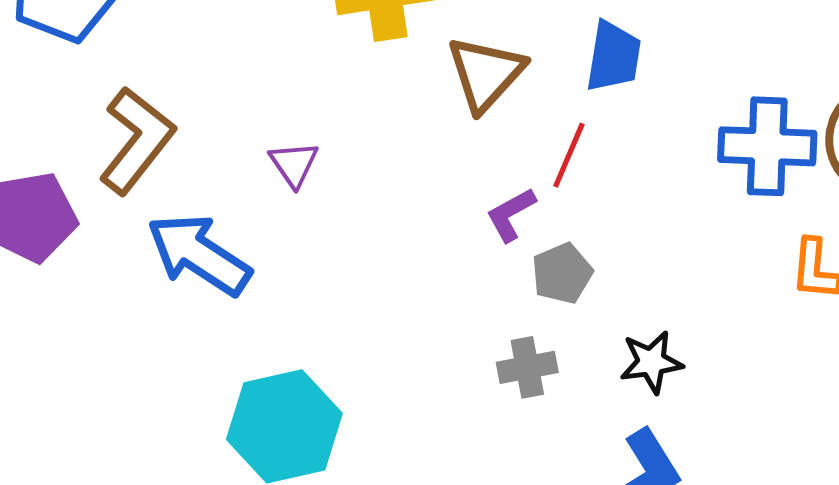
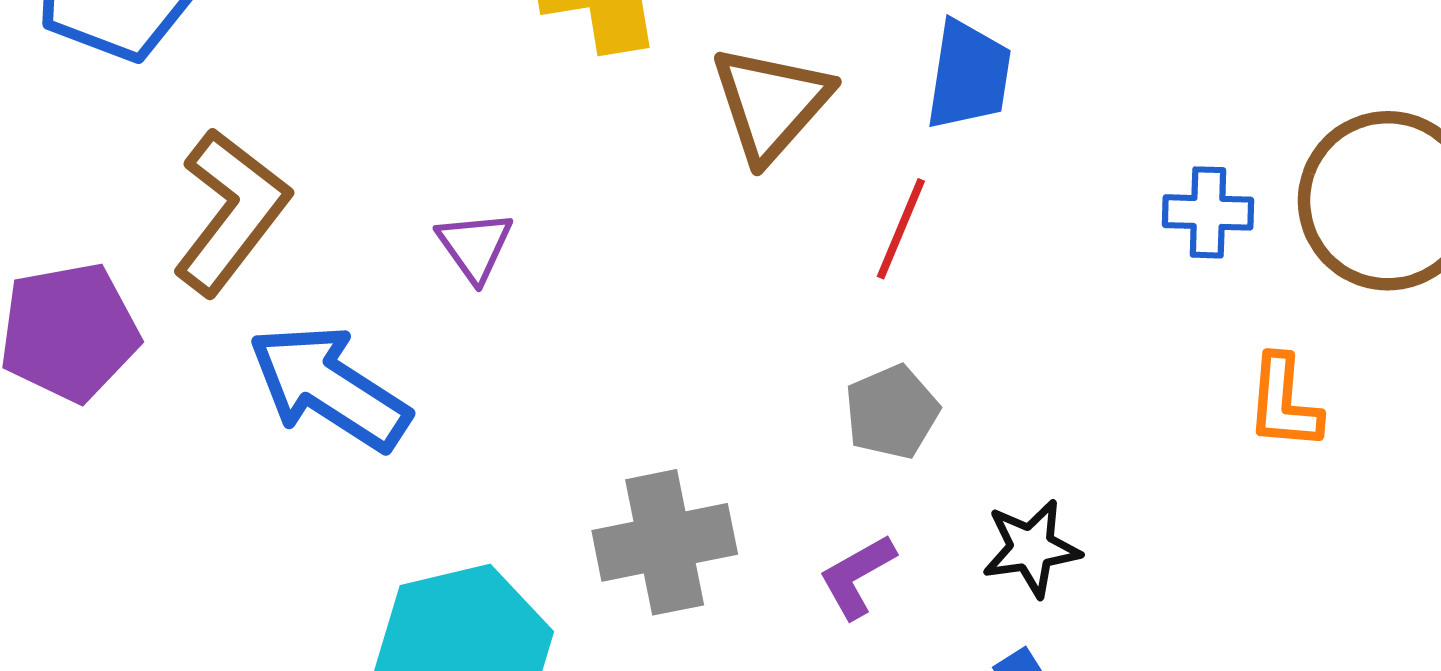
blue cross: (767, 146) -> (1208, 212), size x0.6
purple L-shape: (511, 214) -> (857, 576), moved
gray cross: (527, 367) -> (665, 542), moved, size x1.5

